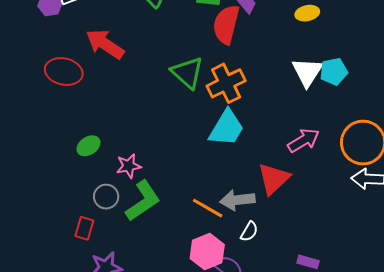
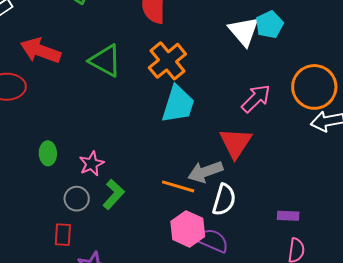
green triangle: (187, 73) -> (105, 61), moved
green ellipse: (88, 146) -> (48, 153), turned -45
green L-shape: (143, 201) -> (114, 194), size x0.7
white semicircle: (249, 231) -> (224, 200), size x1.5

